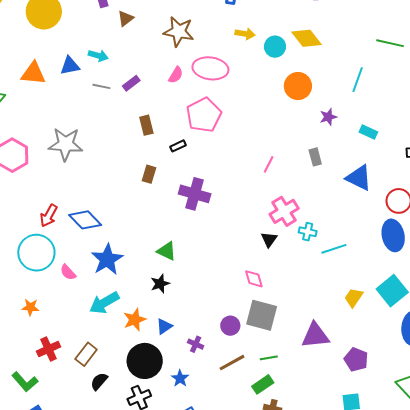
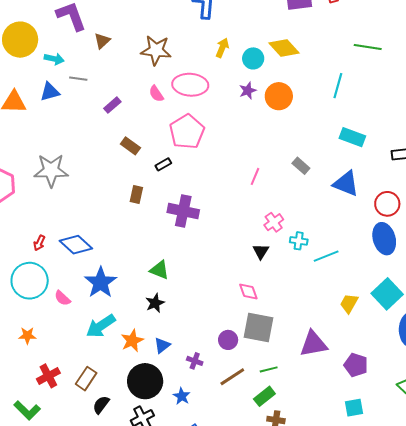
yellow arrow: (245, 34) -> (222, 48), turned -72
cyan arrow: (98, 56) -> (54, 59), moved
pink semicircle: (176, 75) -> (156, 94), turned 120
gray line: (101, 86) -> (78, 79), moved
purple star: (328, 117) -> (248, 91), moved
brown rectangle: (146, 125) -> (130, 146), turned -36
cyan rectangle: (368, 132) -> (352, 137), size x1.4
gray rectangle: (315, 157) -> (301, 166), turned -30
pink cross: (284, 211) -> (274, 222), size x0.7
red arrow: (49, 216) -> (39, 243), size x0.7

